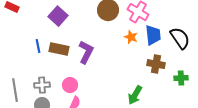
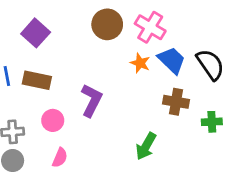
blue trapezoid: (153, 35) -> (172, 60), turned -40
purple L-shape: (86, 52) -> (91, 100), moved
pink circle: (70, 85) -> (53, 120), moved

